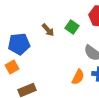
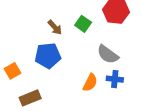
blue pentagon: (19, 44) -> (48, 56), moved

